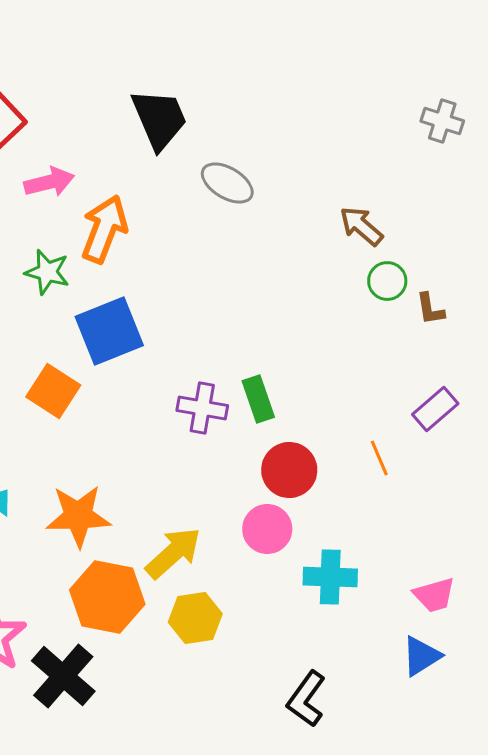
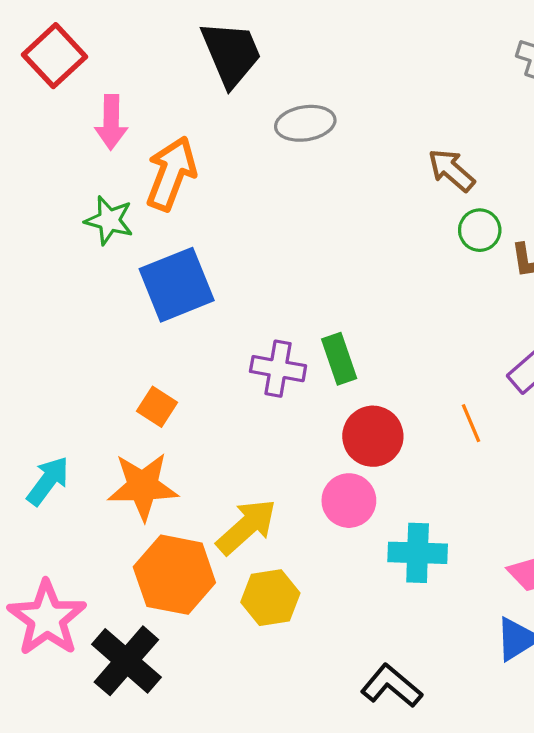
pink arrow: (49, 182) -> (111, 122), turned 105
gray ellipse: (227, 183) -> (305, 123), turned -40
orange square: (53, 391) -> (157, 407), moved, size x0.7
black L-shape: (306, 699) -> (391, 686), turned 94

